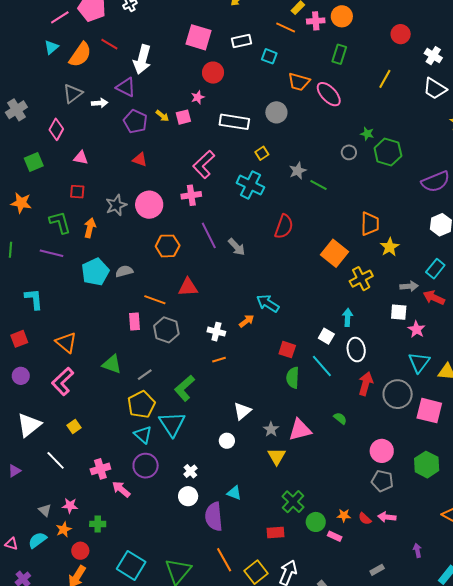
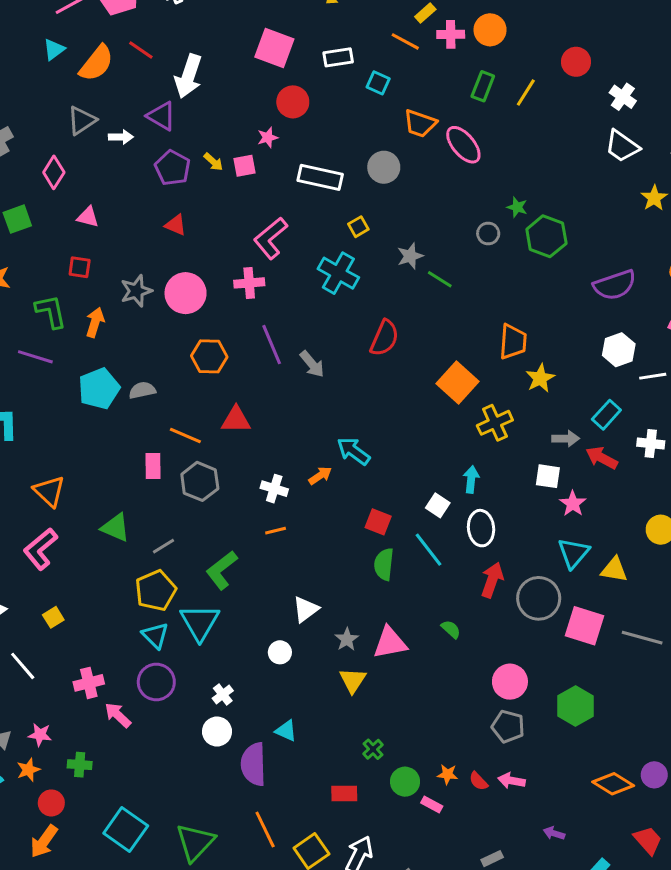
yellow line: (385, 79) -> (526, 92), moved
green cross: (293, 502) -> (373, 749), size x0.6
purple arrow: (417, 550) -> (554, 833), turned -64

